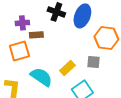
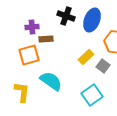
gray square: (93, 62) -> (103, 66), turned 32
yellow rectangle: (67, 68) -> (86, 57), moved

